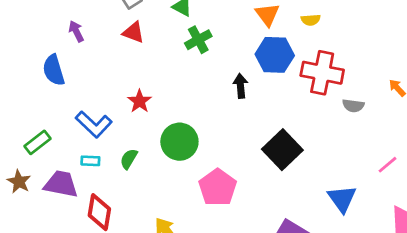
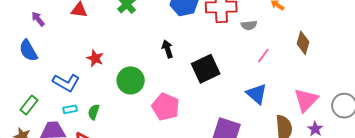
black arrow: (240, 86) -> (167, 49), moved
black square: (282, 150) -> (206, 69), turned 32
green semicircle: (129, 159) -> (94, 112), moved
pink line: (387, 165) -> (263, 56), moved

